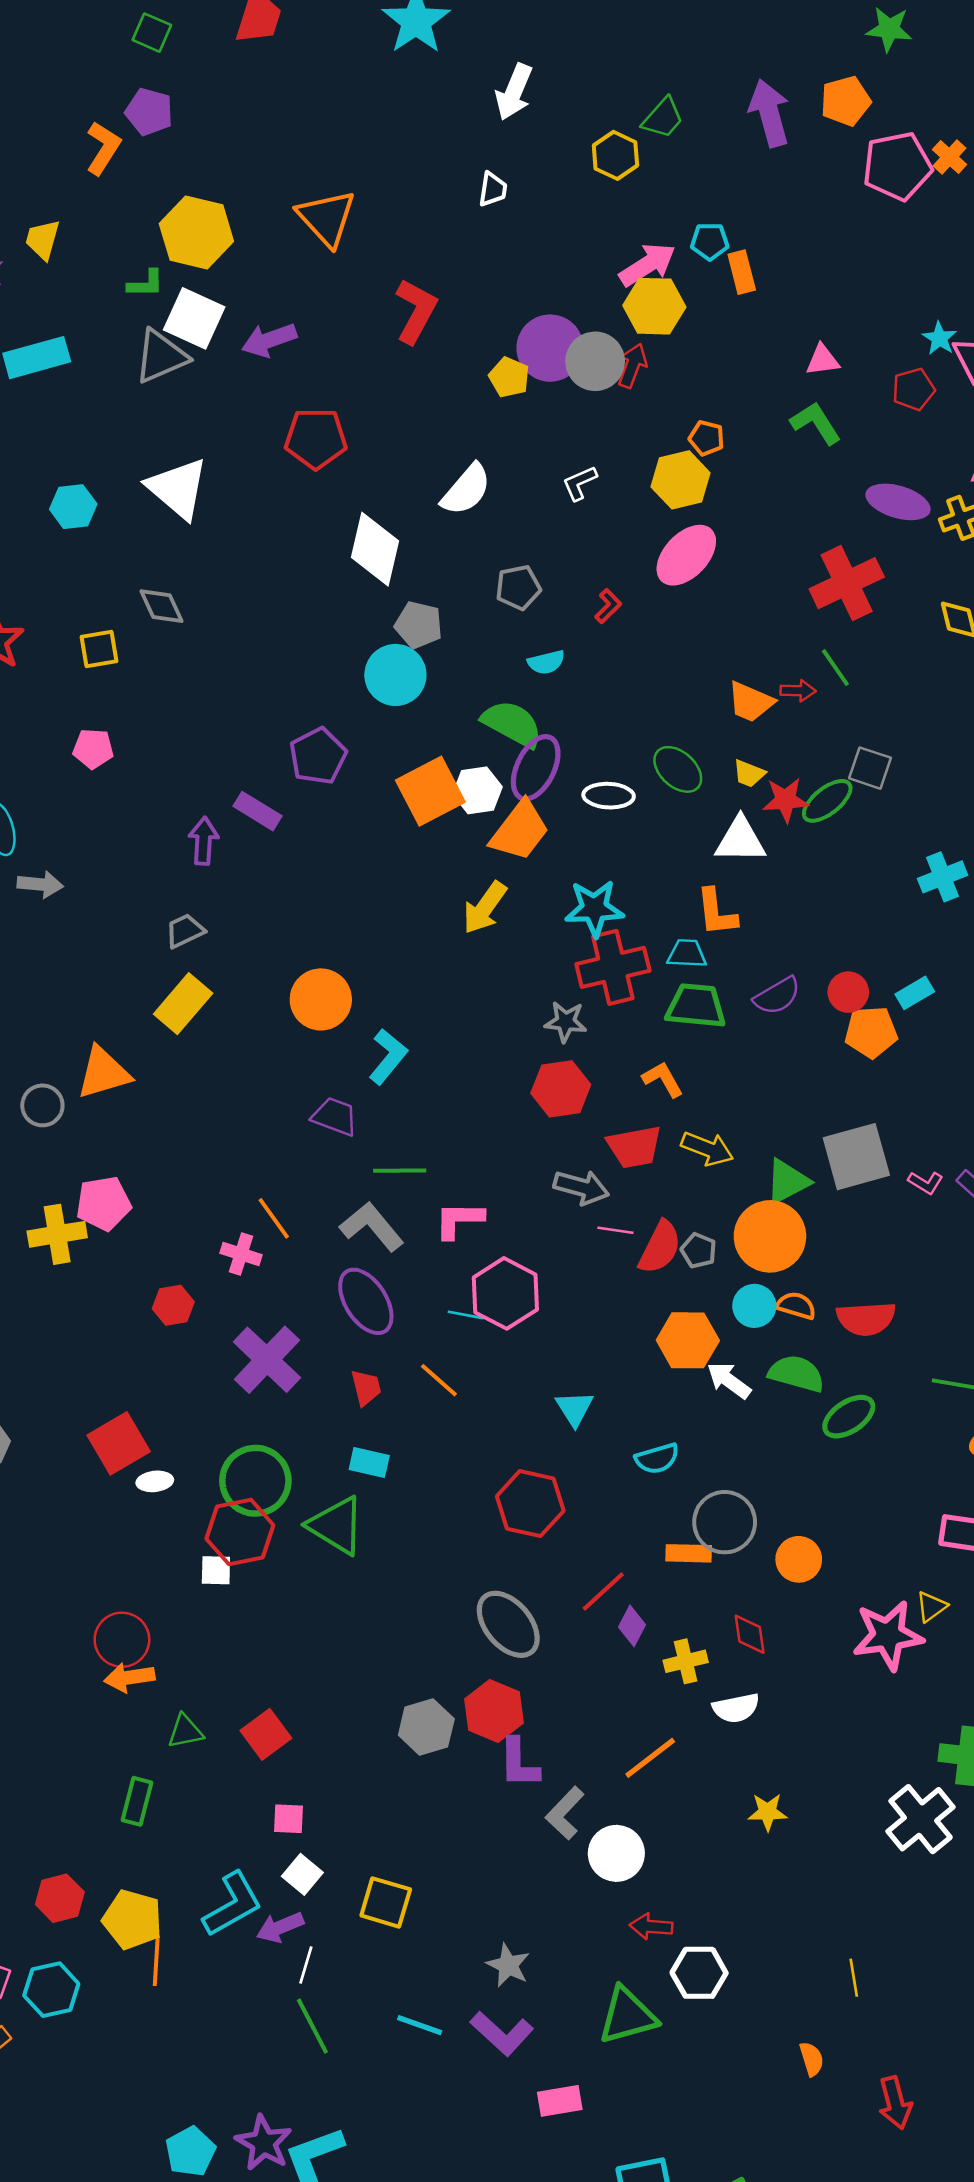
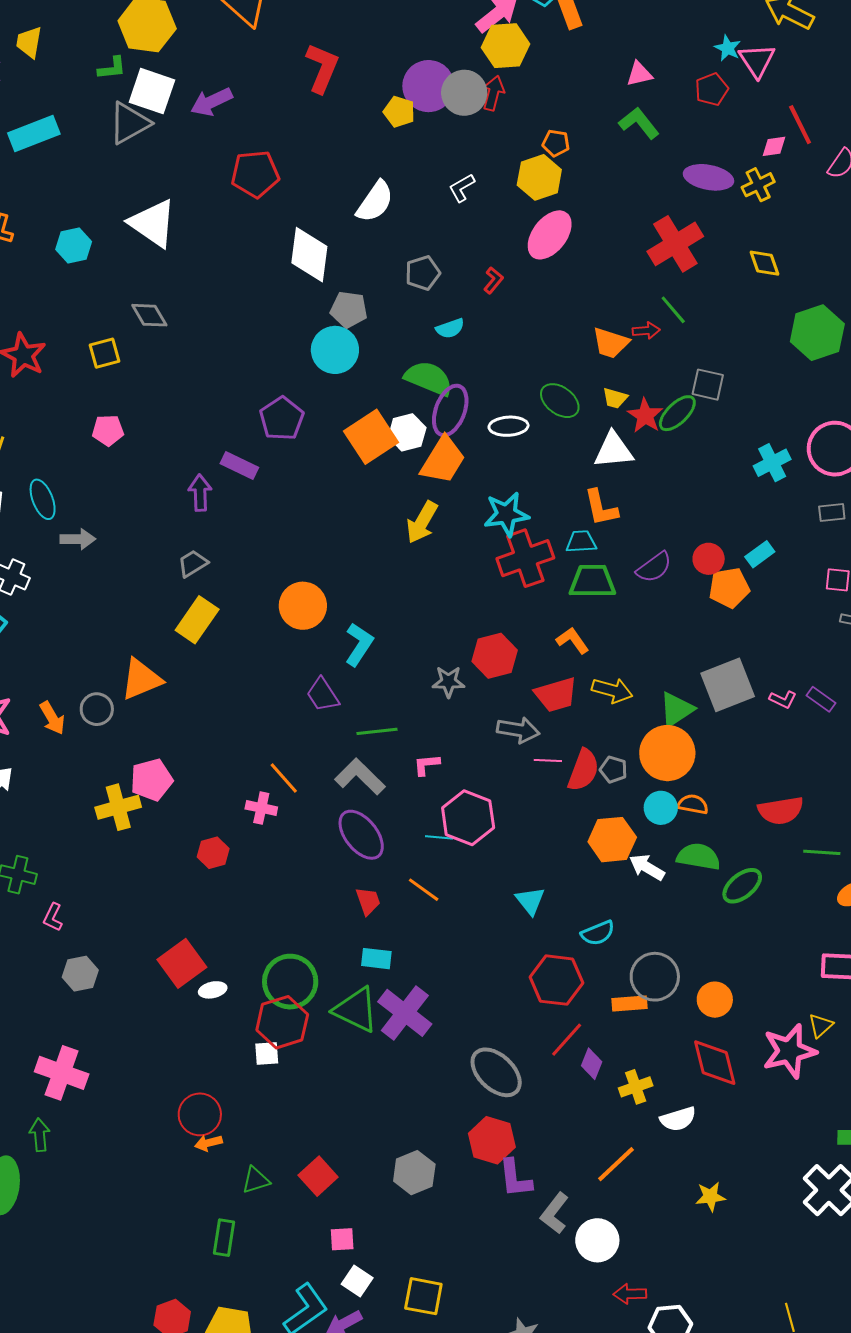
red star: (786, 800) -> (645, 416), turned -30
gray star: (566, 1022) -> (448, 682), moved
purple trapezoid: (335, 1116) -> (323, 695), turned -138
pink L-shape: (459, 1220) -> (427, 765), size x0.7
red semicircle: (866, 1319) -> (781, 810), moved
purple cross: (267, 1360) -> (405, 1013), moved
red hexagon: (530, 1504) -> (557, 980), moved
red diamond: (750, 1634) -> (715, 1063), moved, size x1.6
orange arrow: (129, 1677) -> (208, 1143), size x0.7
gray hexagon: (426, 1727) -> (414, 1173), moved

